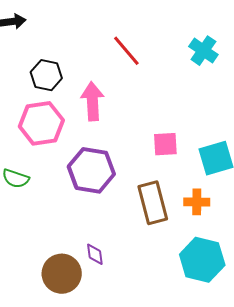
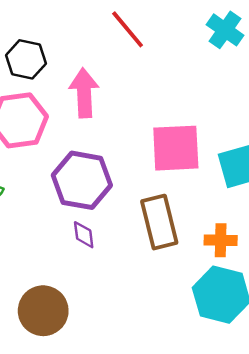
pink square: (165, 144) -> (176, 148), size x1.6
orange cross: (197, 202) -> (221, 240), moved
purple diamond: (95, 254) -> (84, 235), moved

